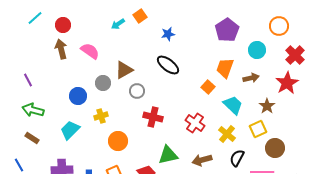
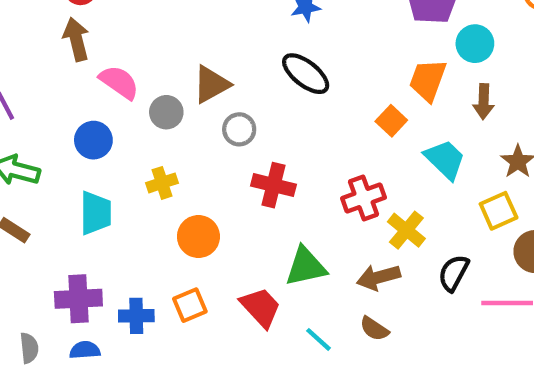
cyan circle: (257, 50) -> (475, 44), moved
pink semicircle: (90, 51) -> (119, 82), moved
brown arrow: (251, 78) -> (484, 101), turned 105
blue circle: (78, 96) -> (93, 140), moved
red cross: (195, 123) -> (363, 198), turned 36
cyan trapezoid: (70, 130) -> (96, 213), turned 135
yellow cross: (227, 134) -> (406, 230), moved

